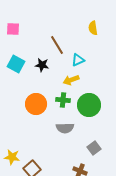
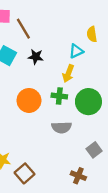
yellow semicircle: (93, 28) -> (92, 34), moved
brown line: (57, 45) -> (23, 29), moved
yellow arrow: (71, 80) -> (68, 74), turned -49

